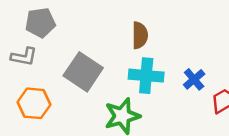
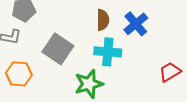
blue cross: (194, 79) -> (136, 24), moved, size x1.4

